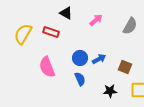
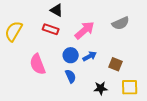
pink arrow: (96, 20) -> (85, 30), moved, size x1.5
gray semicircle: (130, 26) -> (121, 23), turned 36
red rectangle: (51, 32) -> (51, 29), moved

